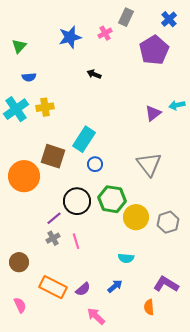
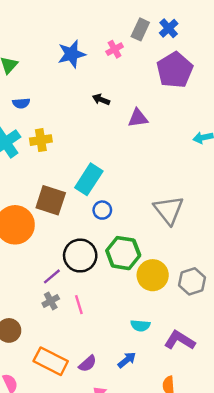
blue cross: (169, 19) -> (169, 28), moved
purple triangle: (153, 113) -> (138, 118), moved, turned 30
purple L-shape: (166, 284) -> (180, 340), moved

